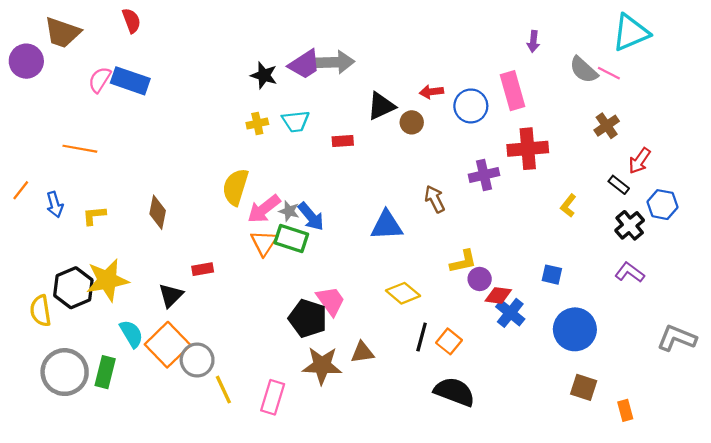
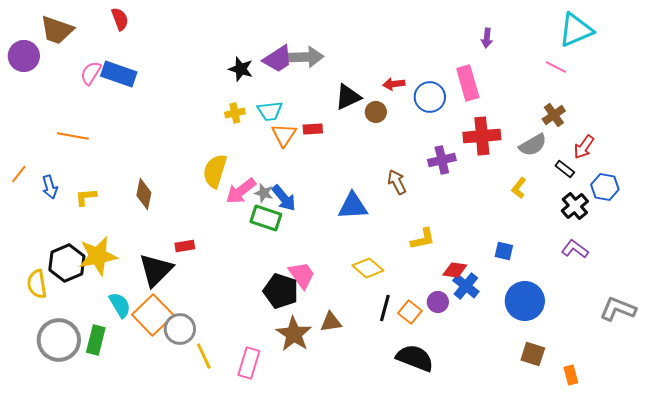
gray semicircle: (584, 70) -> (533, 145), moved, turned -72
orange triangle: (264, 243) -> (284, 135), moved
purple circle: (480, 279) -> (438, 302), moved
black triangle: (171, 295) -> (156, 270), size x1.5
brown star: (322, 365) -> (294, 334), turned 30

